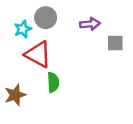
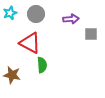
cyan star: (23, 29) -> (10, 13), moved
brown star: (15, 95) -> (12, 75), turned 30

